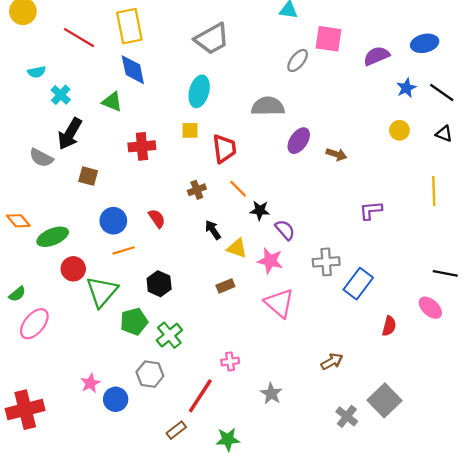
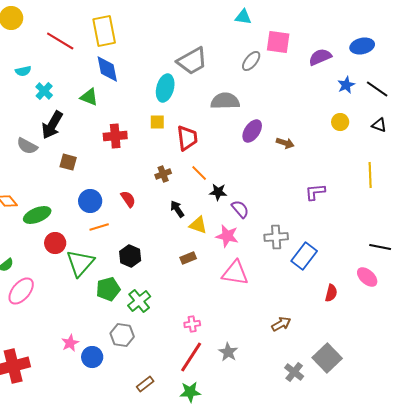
gray trapezoid: (212, 39) -> (192, 61), moved
pink triangle: (279, 303) -> (235, 273), turned -32
red line: (200, 396) -> (191, 357), moved

